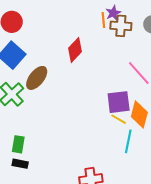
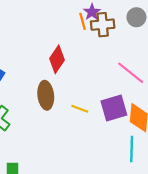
brown ellipse: (37, 78) -> (46, 95), moved, turned -35
yellow line: (119, 119) -> (80, 109), moved

